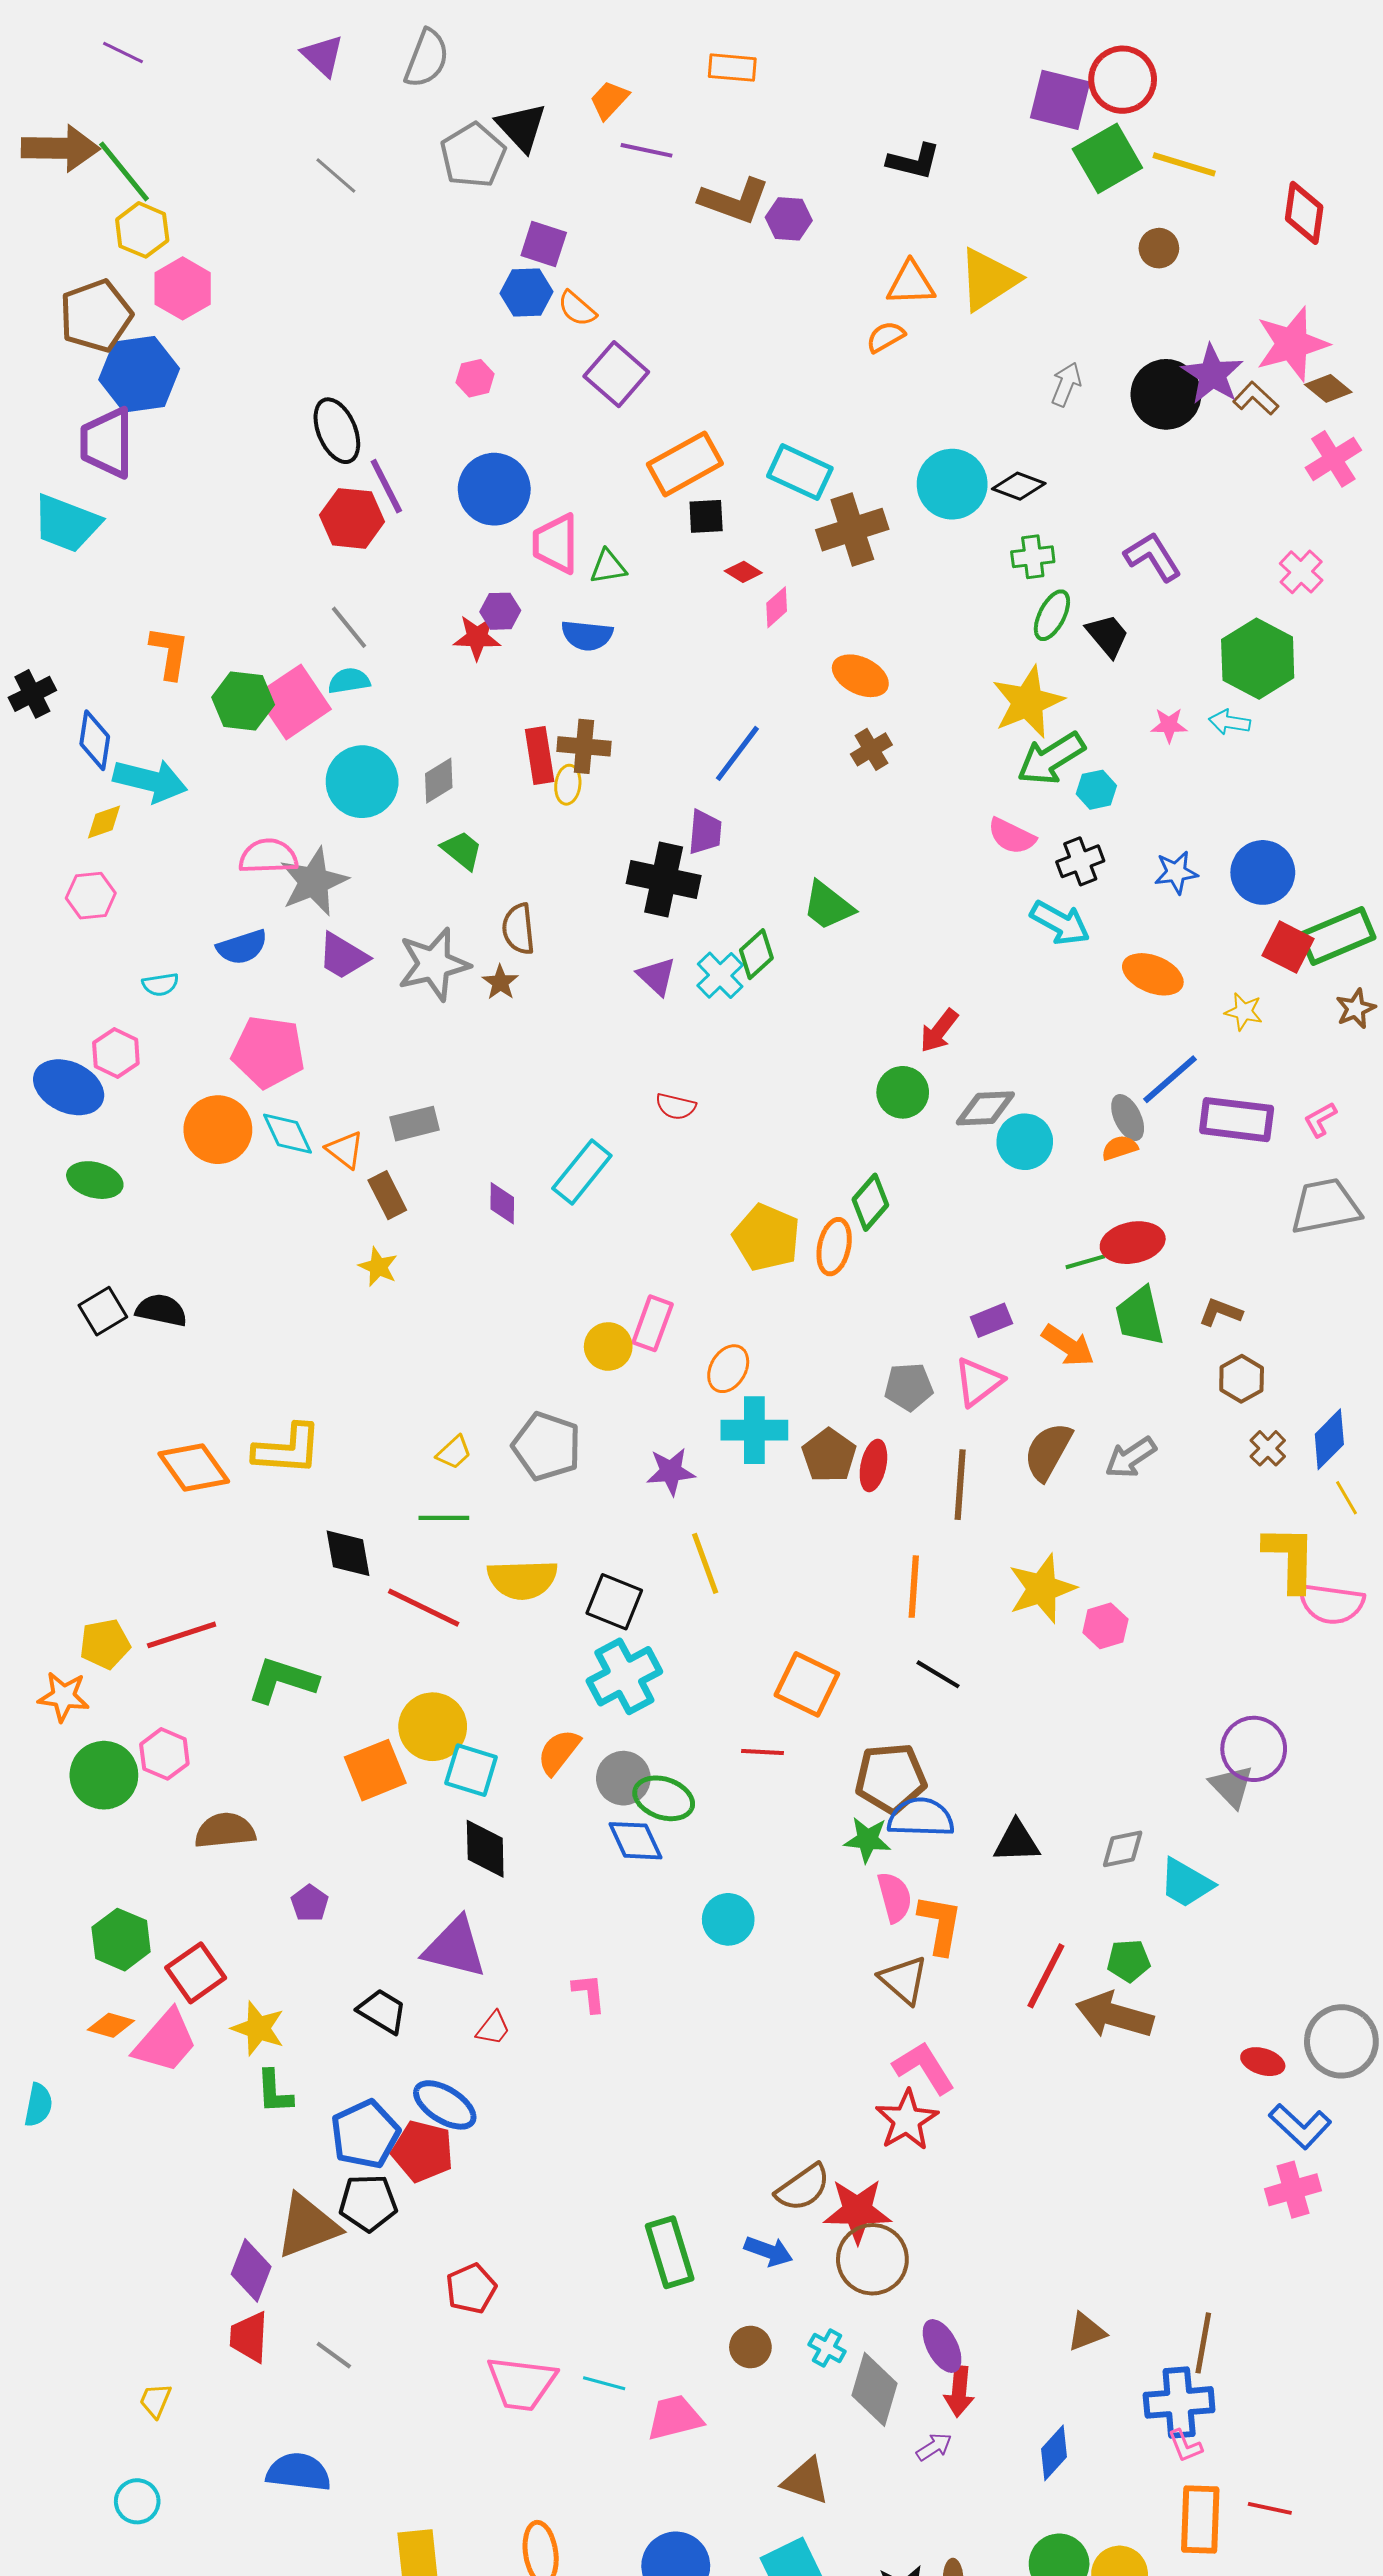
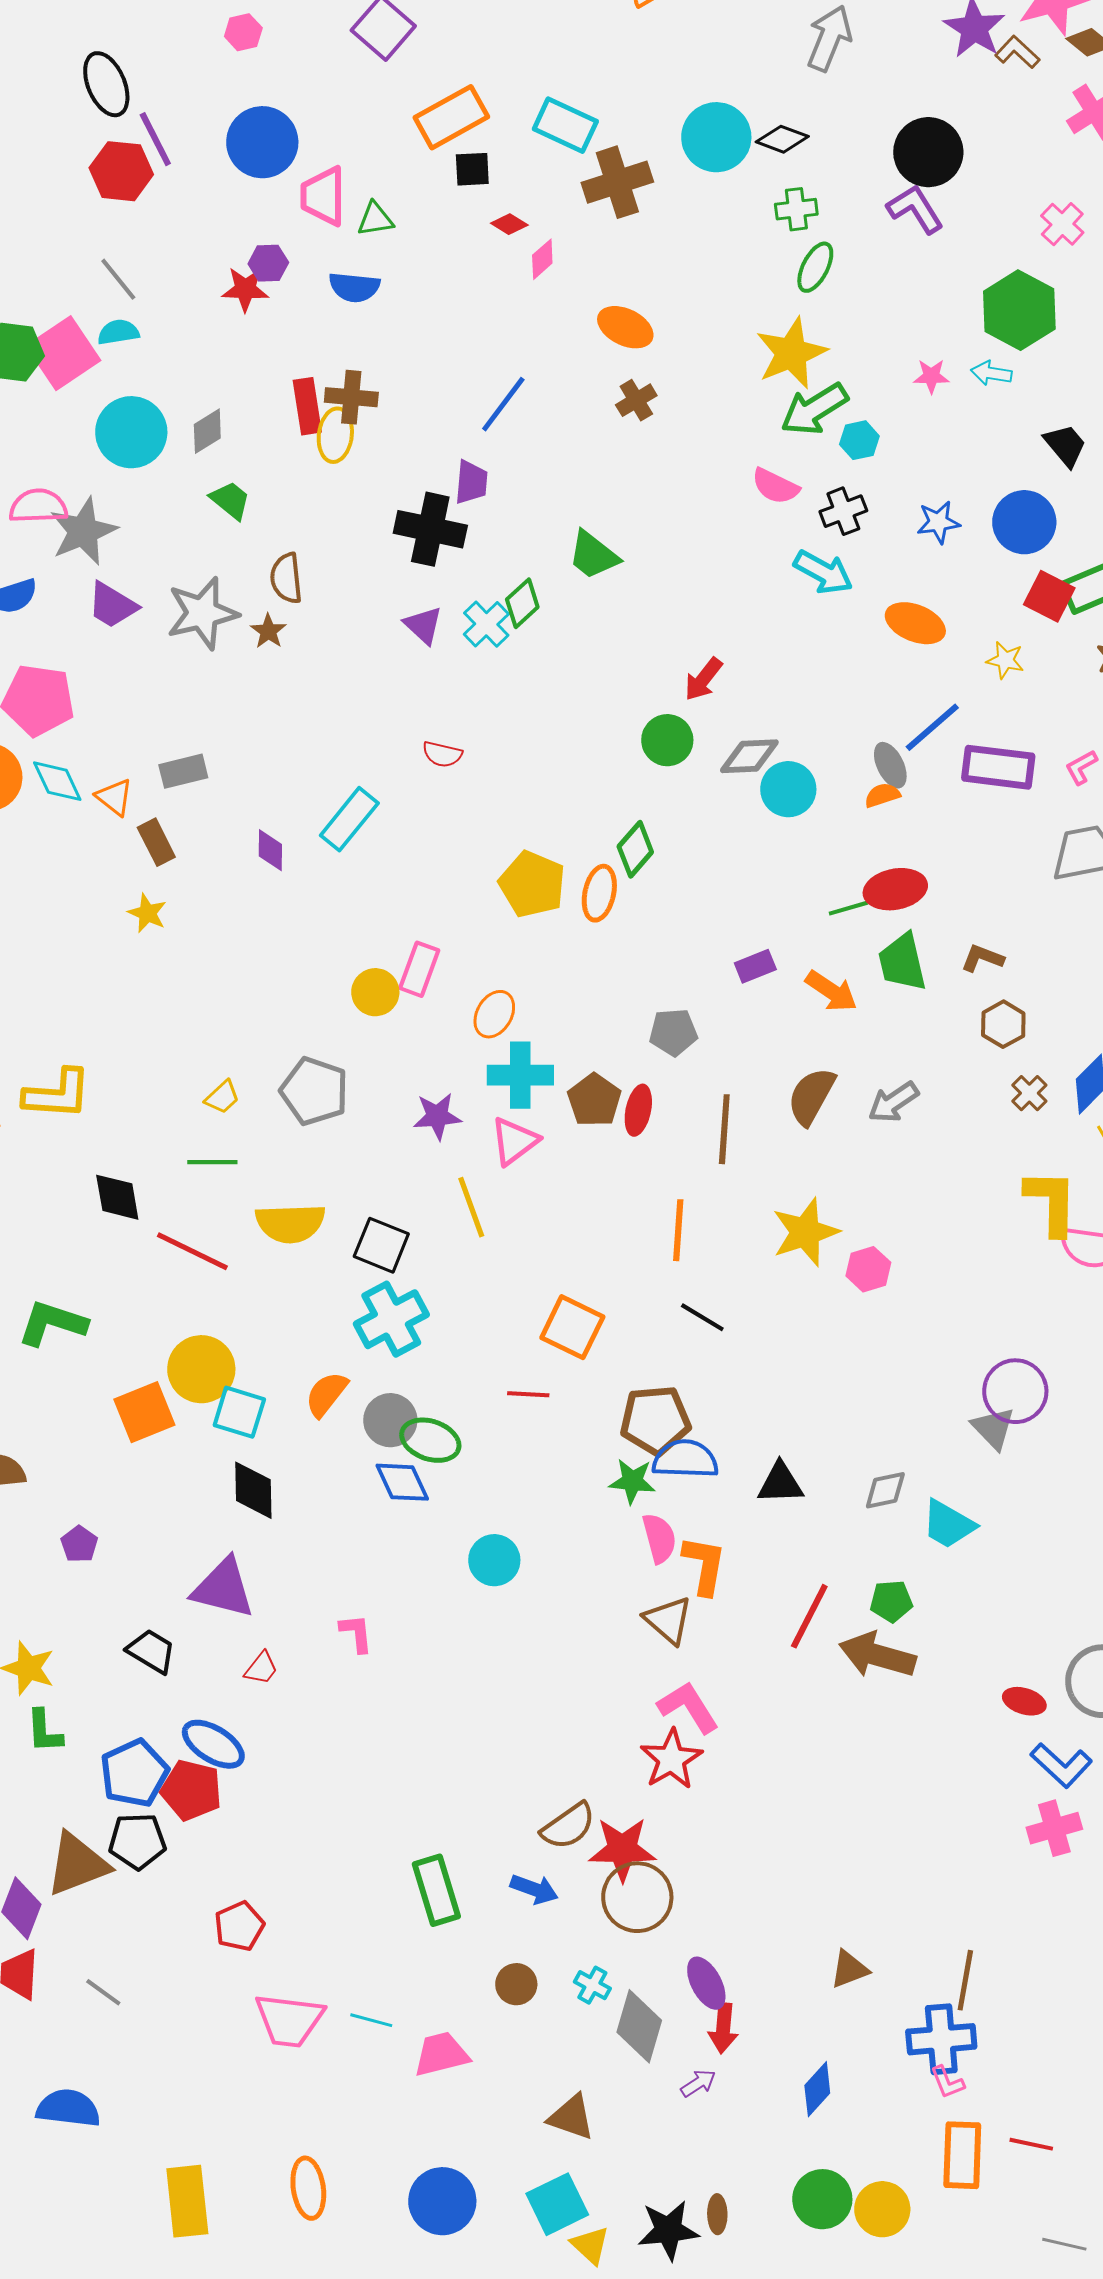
gray arrow: (1066, 384) -> (829, 38), size x1.5
black circle: (1166, 394) -> (928, 152), moved
black trapezoid: (1107, 635) -> (1065, 445), moved
yellow ellipse: (568, 785) -> (335, 435), size x1.4
pink triangle: (978, 1382) -> (514, 1141), moved

